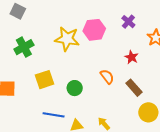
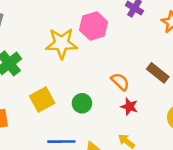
red star: (131, 57) -> (129, 107), moved
brown rectangle: (134, 88) -> (158, 73), moved

